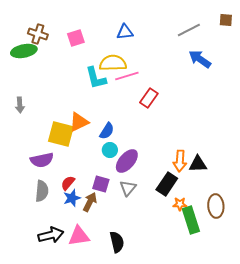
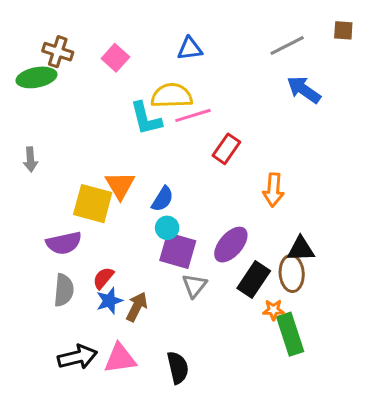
pink square: (76, 38) -> (115, 58), turned -30
orange triangle: (79, 122) -> (120, 185), turned -35
purple ellipse: (127, 161) -> (231, 245), moved
orange arrow: (180, 161) -> (273, 190), moved
purple square: (101, 184) -> (178, 251), moved, size x1.4
brown ellipse: (216, 206) -> (292, 273), moved

